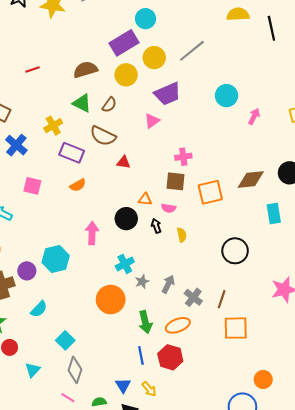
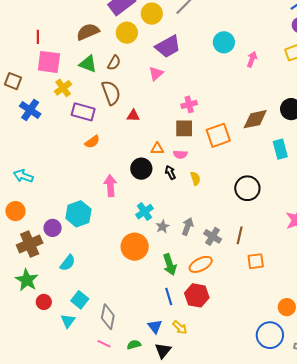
red line: (33, 70) -> (38, 37), turned -64
brown semicircle: (103, 136) -> (111, 93), turned -130
pink square: (32, 186) -> (49, 62), moved, size x1.4
orange square: (236, 328) -> (256, 261), size x0.7
cyan square: (65, 340) -> (80, 300), moved

